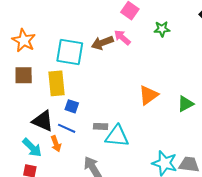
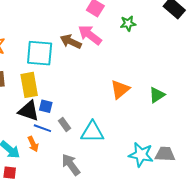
pink arrow: (122, 37) -> (90, 35), size x1.4
brown arrow: (102, 43) -> (71, 42), turned 50
black triangle: (43, 121) -> (29, 111), moved
gray rectangle: (101, 126) -> (64, 124), moved, turned 56

